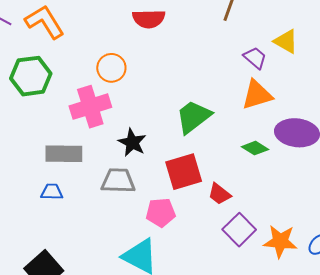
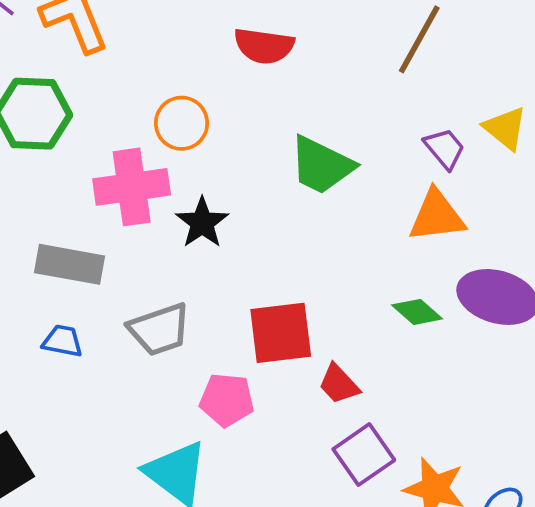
green trapezoid: (193, 117) -> (321, 165), moved, turned -126
black star: (132, 142) -> (202, 223), moved
gray trapezoid: (118, 181) -> (159, 329), turned 150
blue trapezoid: (52, 192) -> (63, 341), moved

